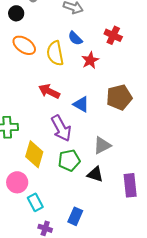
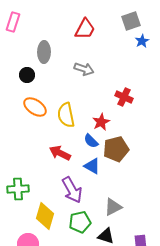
blue semicircle: (75, 38) -> (91, 141), moved
brown pentagon: (119, 97) -> (116, 149), moved

